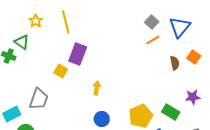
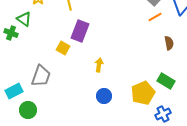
brown semicircle: (175, 63) -> (169, 43), moved
green rectangle: (171, 112) -> (166, 81), moved

